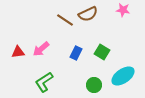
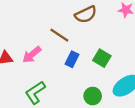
brown line: (65, 20) -> (59, 35), moved

